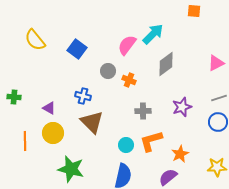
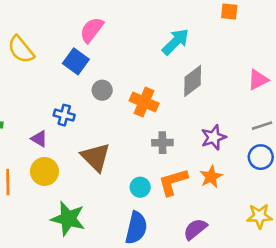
pink semicircle: (127, 45) -> (92, 30), moved
gray circle: (108, 71) -> (102, 90), moved
orange cross: (129, 80) -> (144, 102), size x1.5
blue cross: (83, 96) -> (64, 115), moved
orange star: (180, 154) -> (211, 177), moved

